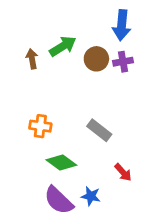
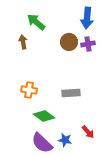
green arrow: (63, 46) -> (36, 22), moved, turned -108
gray rectangle: (99, 130) -> (71, 93), turned -42
red arrow: (123, 172) -> (88, 132), moved

